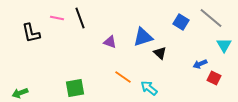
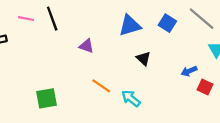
blue triangle: (143, 37) -> (130, 25), moved

